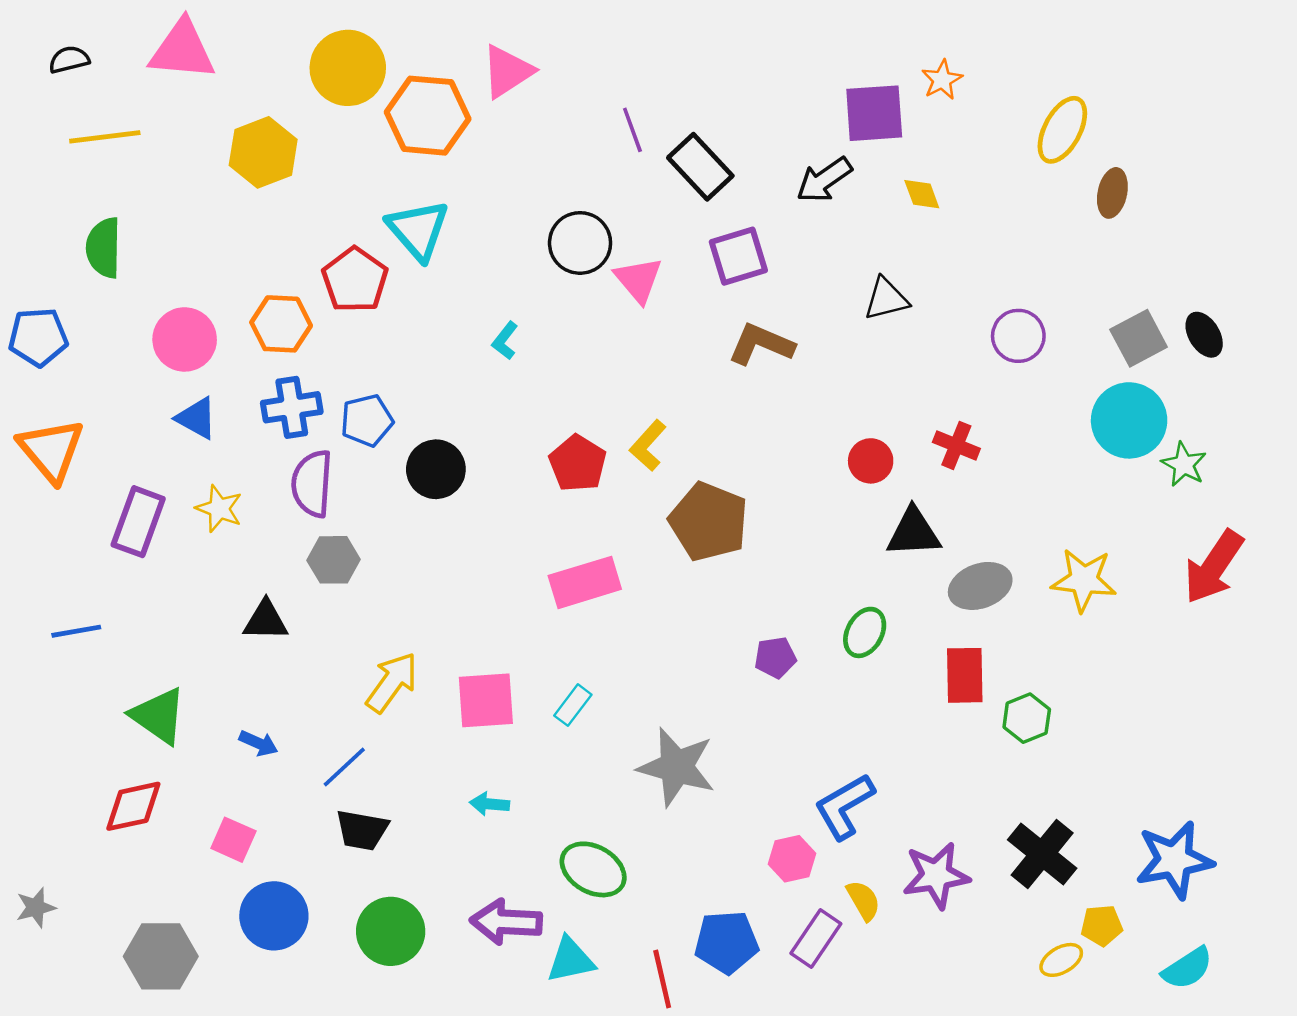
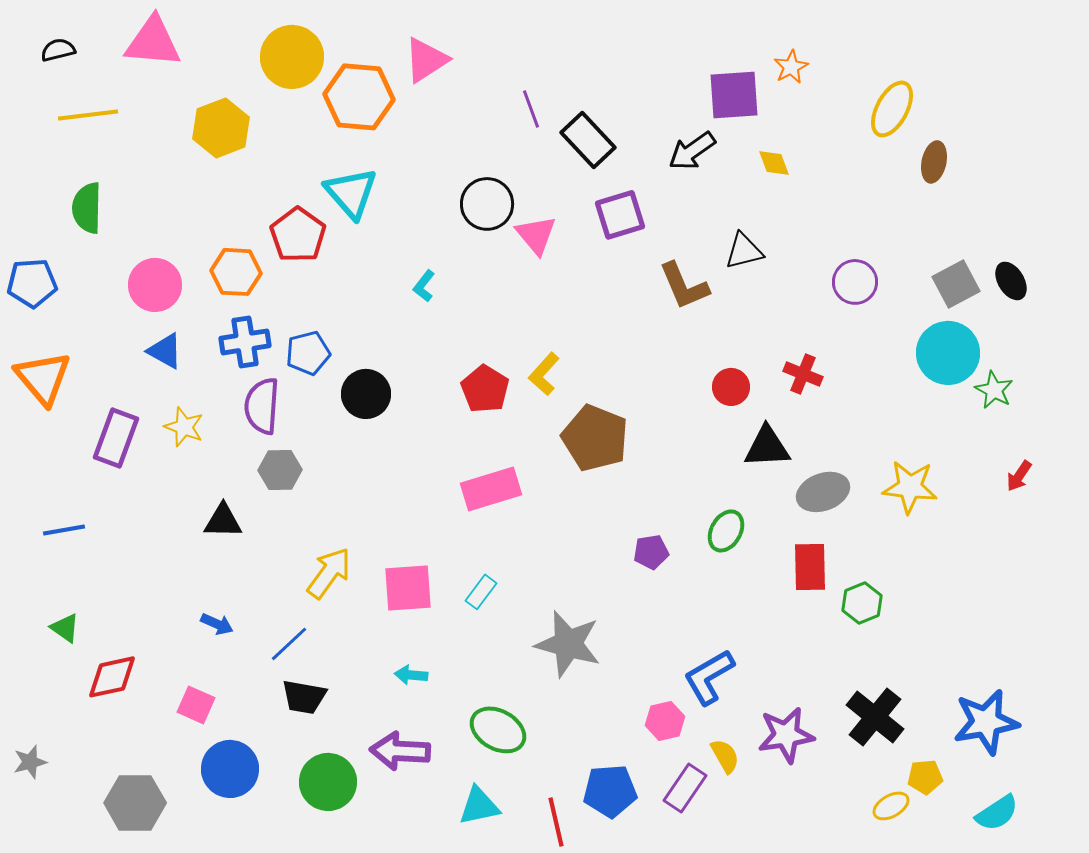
brown L-shape: (761, 344) -> (684, 286), moved, turned -136
red arrow: (1214, 567) -> (1019, 476), size x0.5
green triangle: (158, 716) -> (65, 628), moved, size x0.6
purple arrow: (506, 922) -> (400, 751), moved

